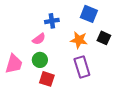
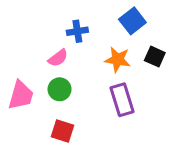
blue square: (89, 14) -> (132, 21), turned 30
red square: (47, 79) -> (63, 131), moved

